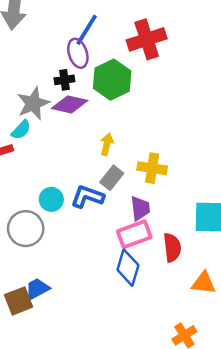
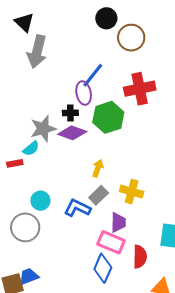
cyan circle: (51, 199) -> (40, 201), moved
pink rectangle: (134, 234) -> (111, 242), turned 36

